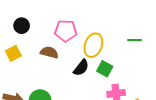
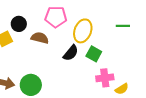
black circle: (22, 26) -> (19, 24), moved

